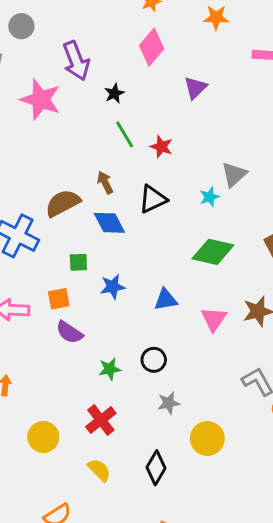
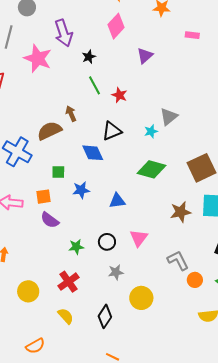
brown arrow: (105, 182) -> (71, 114), moved
blue diamond: (109, 223) -> (93, 153), moved
pink triangle: (214, 319) -> (139, 238), moved

